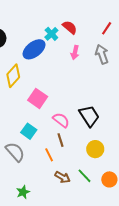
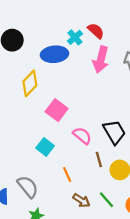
blue ellipse: (34, 49) -> (54, 54), turned 30
pink arrow: (75, 52) -> (101, 60), size x1.6
brown line: (60, 140) -> (99, 159), moved
gray semicircle: (15, 152) -> (28, 187), moved

